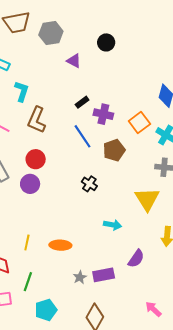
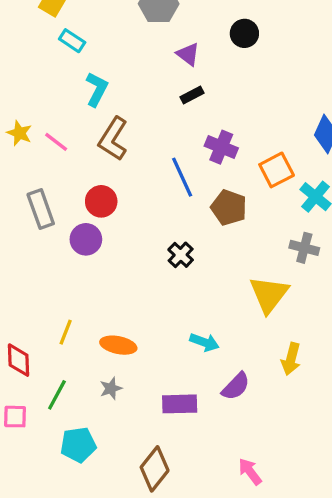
black rectangle: (82, 102) -> (192, 95), moved
brown pentagon: (114, 150) -> (229, 208), turned 30
cyan arrow: (113, 225) -> (204, 342), moved
gray star: (80, 277) -> (111, 388), moved

